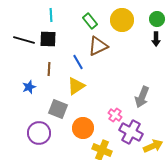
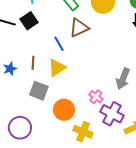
black square: (48, 39) -> (29, 21), turned -36
brown line: (49, 69) -> (33, 63), moved
purple circle: (39, 133) -> (20, 128), moved

